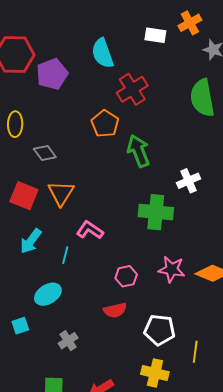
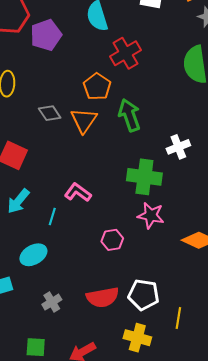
gray diamond: (45, 153) -> (50, 113), moved
orange triangle: (61, 193) -> (84, 120), moved
pink star: (172, 269) -> (151, 215), moved
red semicircle: (115, 310) -> (103, 297), moved, size x1.4

